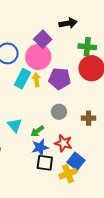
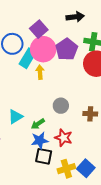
purple square: (43, 39) -> (39, 29), moved
cyan rectangle: (22, 79) -> (28, 58), moved
purple pentagon: (60, 79) -> (67, 49), moved, turned 30
cyan triangle: (15, 125) -> (15, 117), turned 35
blue square: (76, 161) -> (86, 168), moved

